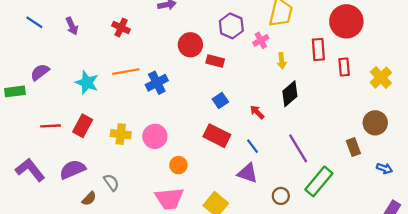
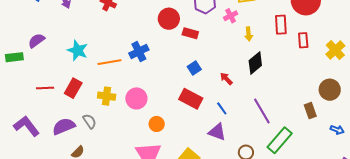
orange line: (126, 72) -> (109, 62), moved
gray semicircle: (111, 182) -> (90, 121), moved

